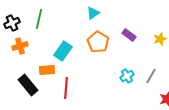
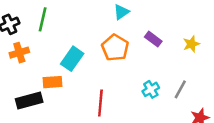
cyan triangle: (93, 13) -> (121, 12), moved
black rectangle: (28, 85) -> (29, 100), turned -65
red line: (66, 88) -> (100, 103), moved

